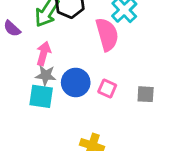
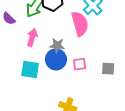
gray star: (46, 75) -> (57, 45), moved
pink square: (107, 89) -> (80, 64), turned -32

